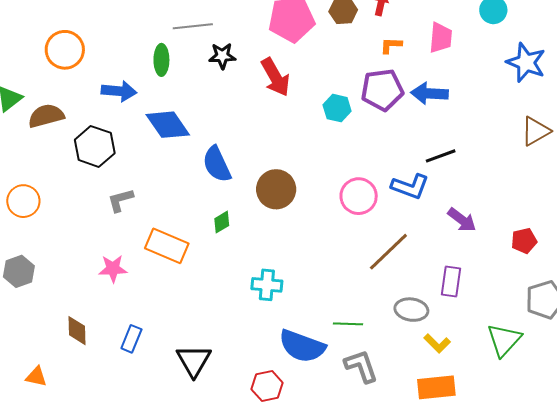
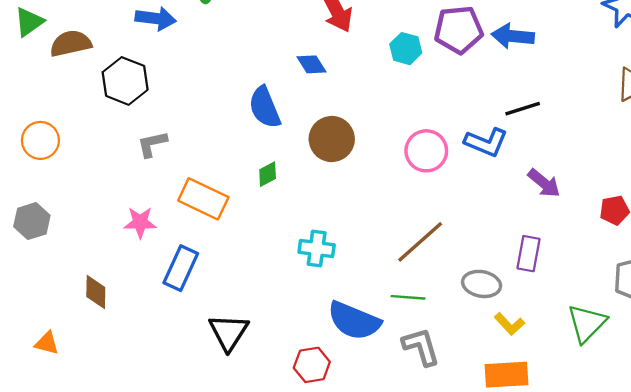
blue diamond: (168, 125) -> (312, 64), moved, size x0.6
brown line: (388, 252) -> (420, 242), moved
blue rectangle: (131, 339) -> (181, 268), moved, size x1.4

